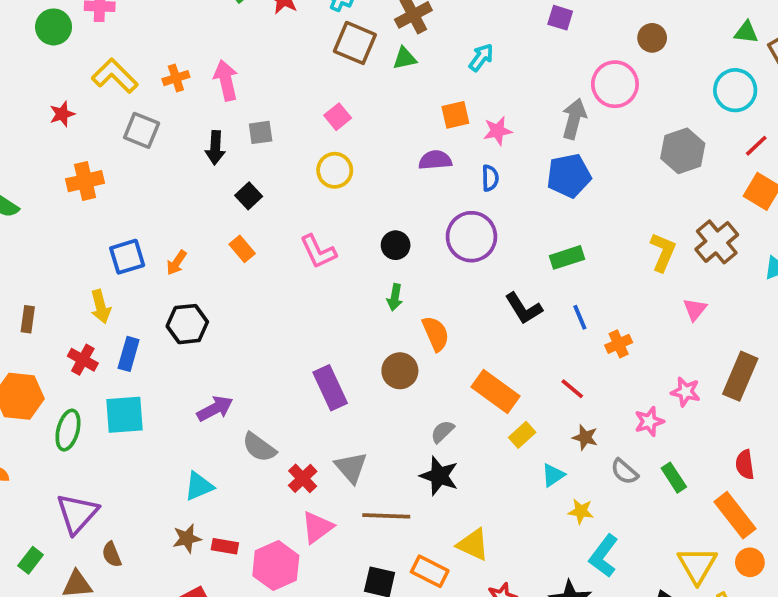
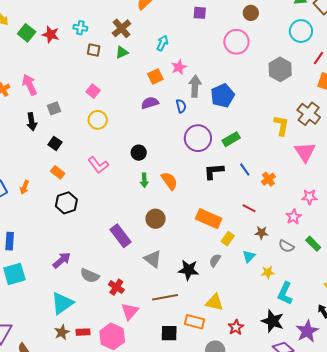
brown square: (355, 43) -> (94, 50), size x0.6
gray arrow: (574, 119) -> (195, 86), moved
pink star: (498, 131) -> (179, 67), moved
purple circle: (471, 237) -> (198, 138), moved
black L-shape: (524, 308) -> (214, 171), turned 130
pink triangle: (695, 309) -> (305, 152), size x1.6
black hexagon: (187, 324) -> (66, 203), moved
orange semicircle: (436, 334) -> (169, 181), moved
gray semicircle: (442, 432) -> (215, 260), moved
gray triangle: (351, 467) -> (153, 259), moved
cyan triangle: (199, 486) -> (62, 303), size x1.4

